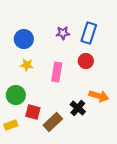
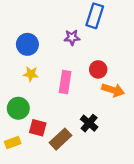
blue rectangle: (89, 33) -> (95, 16), moved
orange arrow: (99, 96) -> (113, 90), moved

